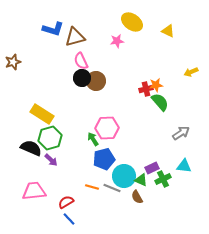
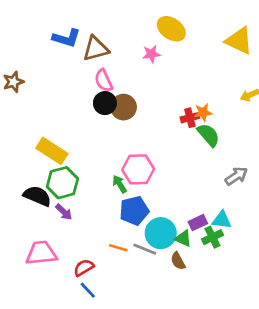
yellow triangle: (168, 31) -> (239, 41), moved, size x1.6
cyan triangle: (184, 166) -> (222, 220), moved

